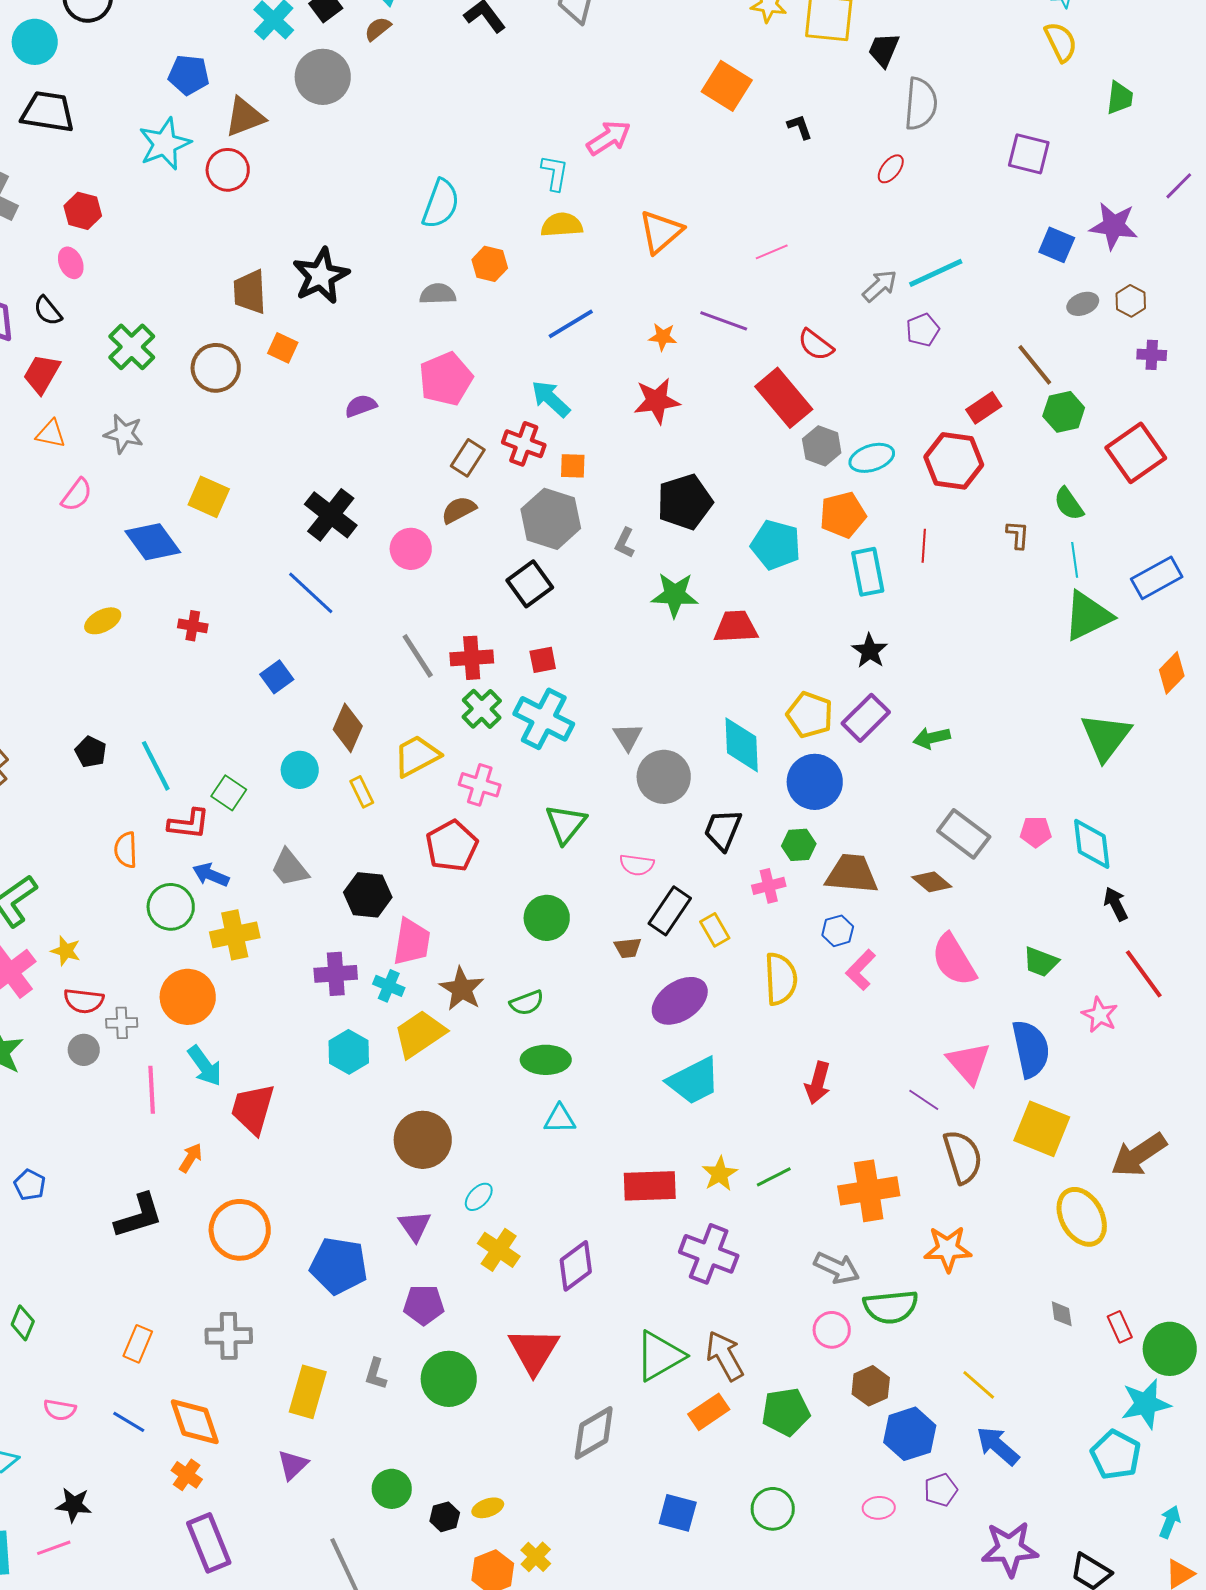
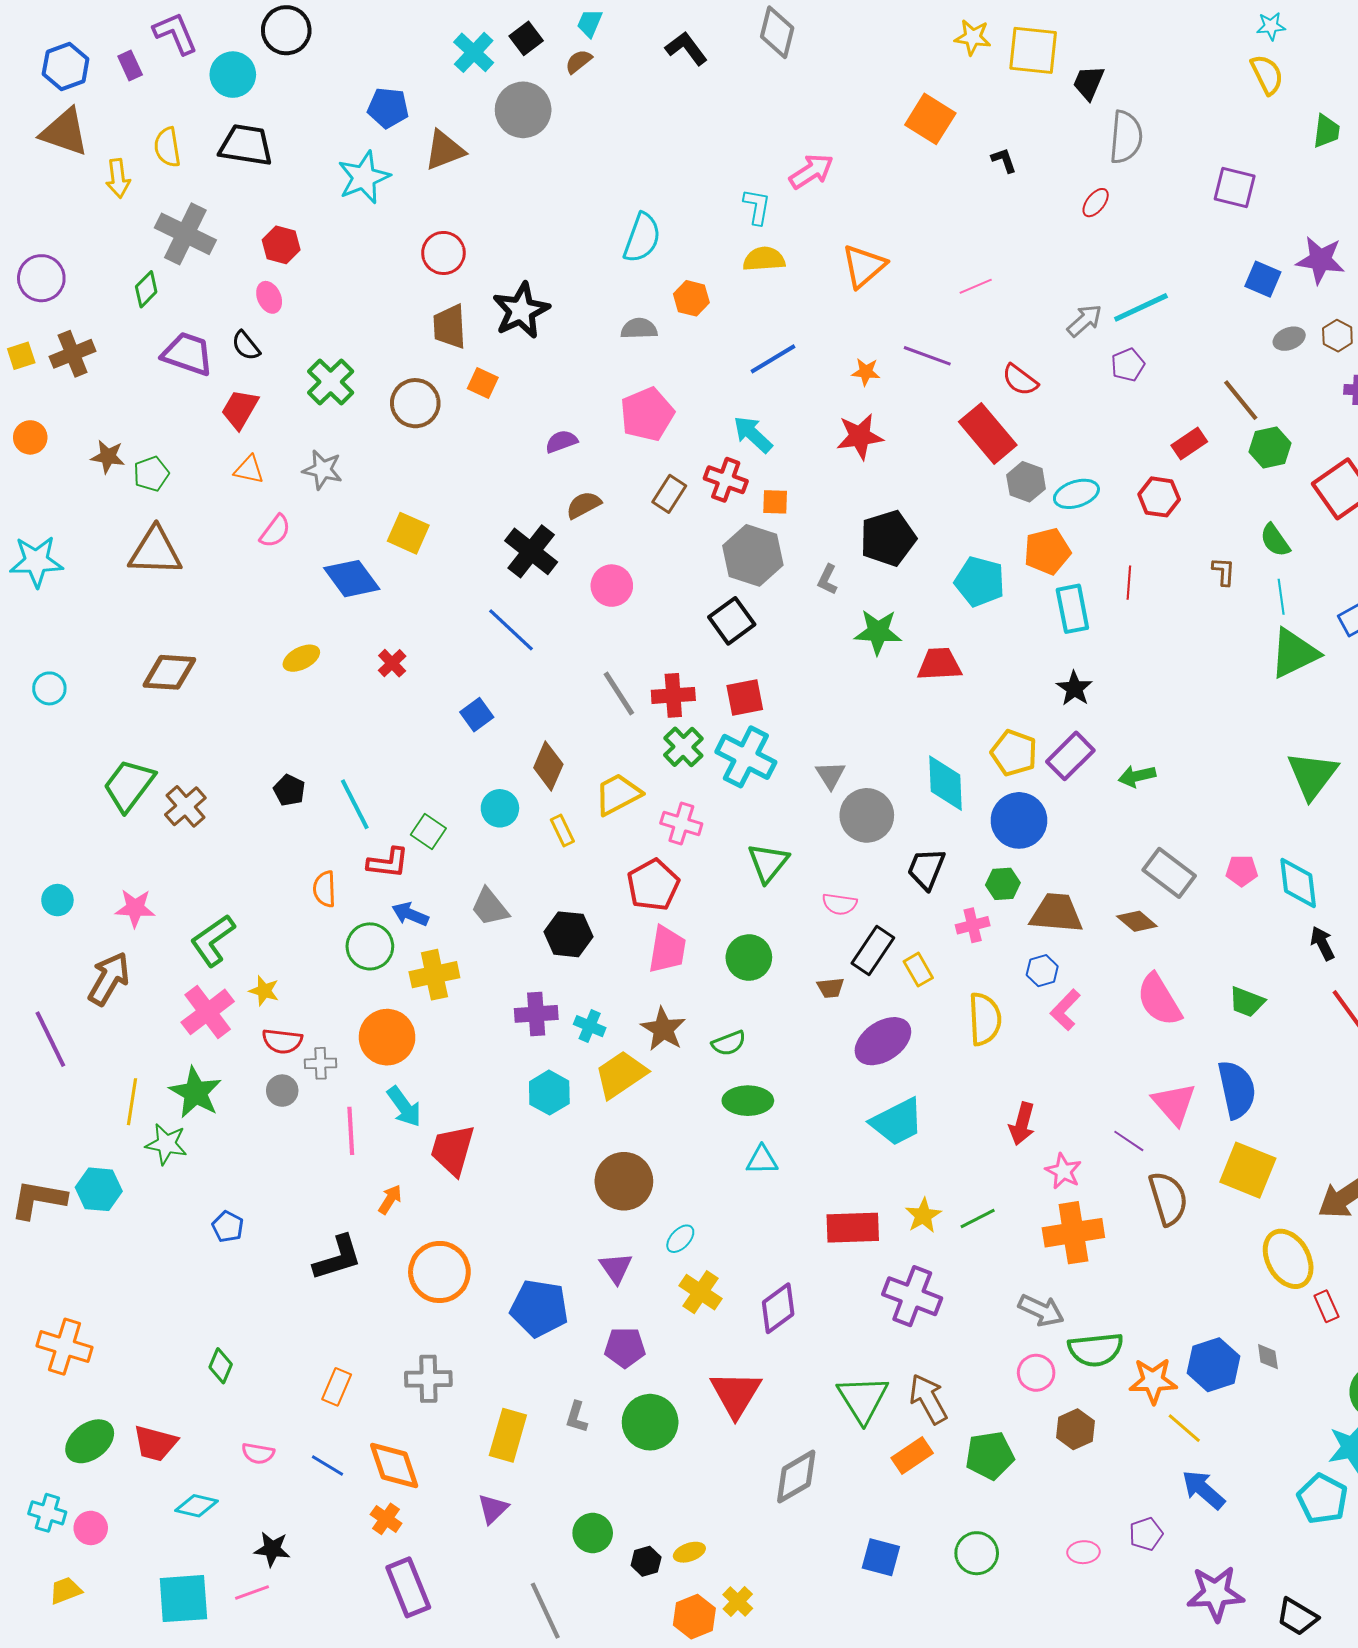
red circle: (228, 170) -> (443, 253), moved
red hexagon: (954, 461) -> (1159, 497), size x0.7
brown semicircle: (459, 510) -> (584, 505), moved
red cross: (193, 626) -> (392, 663), turned 36
red square: (543, 660) -> (745, 697), size x1.4
pink trapezoid: (412, 942) -> (667, 949), moved
pink star: (1100, 1015) -> (1063, 1171), moved
orange star: (948, 1249) -> (1153, 1381), moved
red rectangle: (1120, 1327) -> (1326, 1306), moved
green triangle: (660, 1356) -> (863, 1399), turned -32
blue hexagon: (910, 1434) -> (1214, 1365), moved

